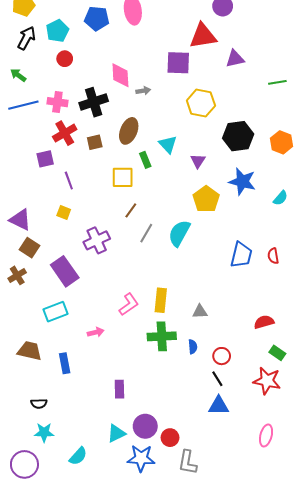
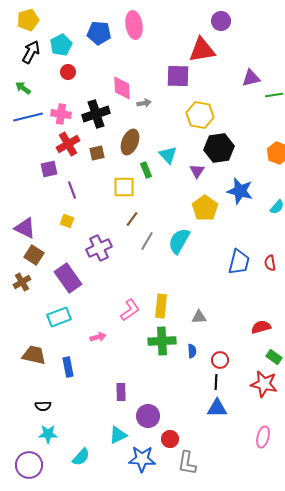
purple triangle: (235, 59) -> (251, 78), moved
black hexagon: (238, 136) -> (219, 148), moved
black line: (217, 379) -> (216, 382), turned 35
purple circle: (145, 426) -> (148, 416), moved

